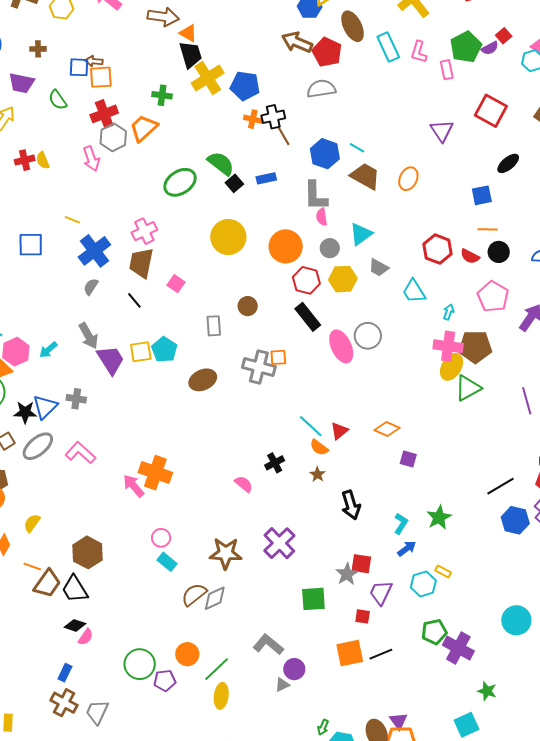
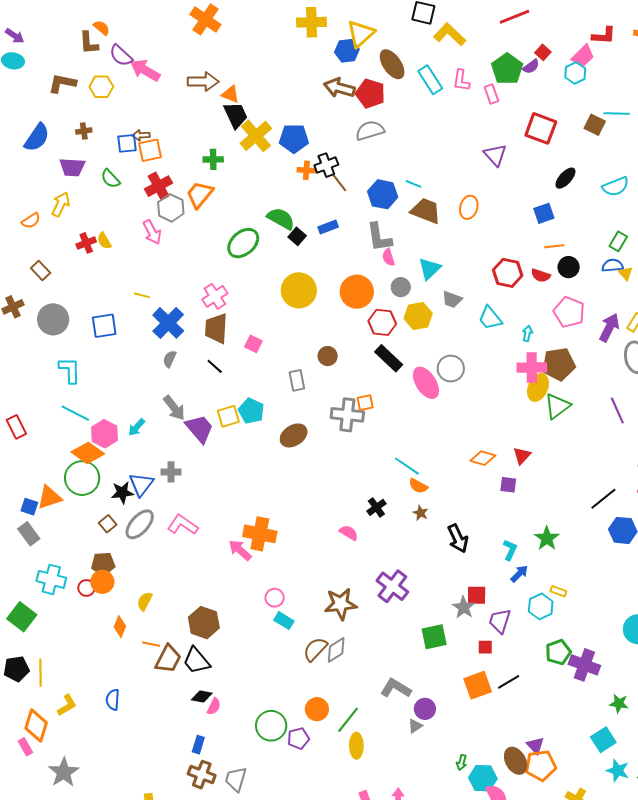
red triangle: (339, 431) -> (522, 456), moved

